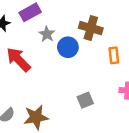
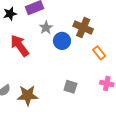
orange rectangle: (114, 55) -> (99, 53), turned -40
gray square: (85, 100) -> (70, 87), turned 32

